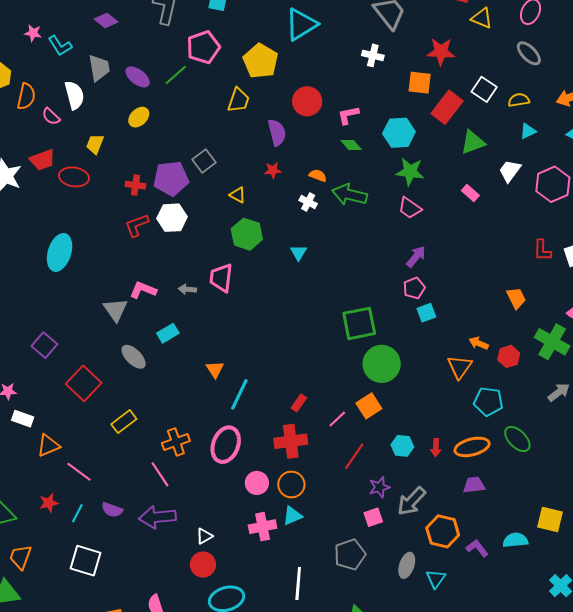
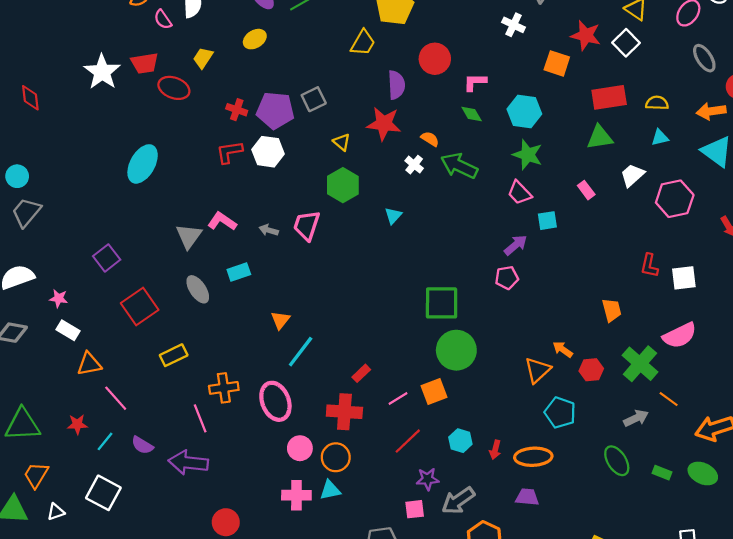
gray ellipse: (529, 53) -> (704, 58), moved
white square: (484, 89) -> (626, 43), moved
red rectangle: (447, 107) -> (609, 97), moved, turned 32
red star: (273, 170) -> (384, 124), size x1.8
cyan square: (426, 313) -> (547, 221), moved
green ellipse: (517, 439) -> (617, 461), moved
pink ellipse: (226, 445) -> (275, 401), turned -54
white triangle: (204, 536) -> (56, 512), moved

